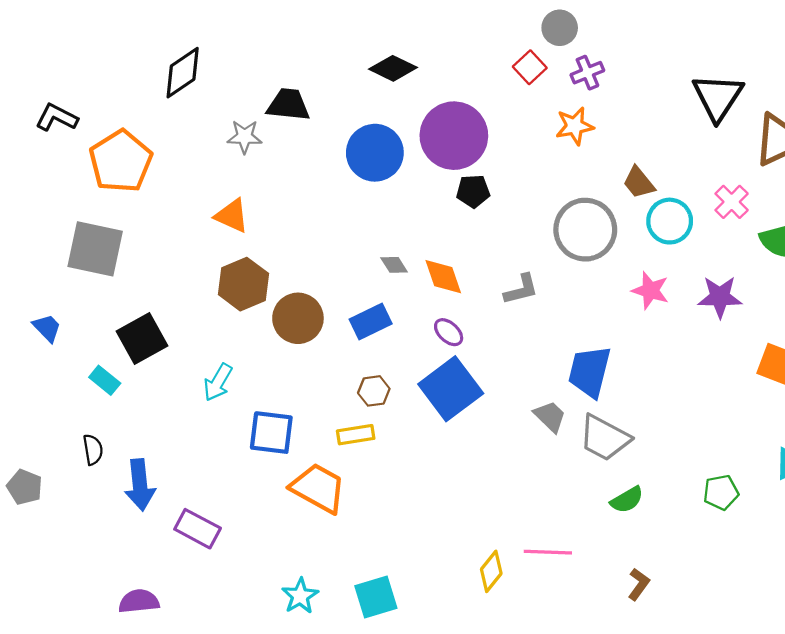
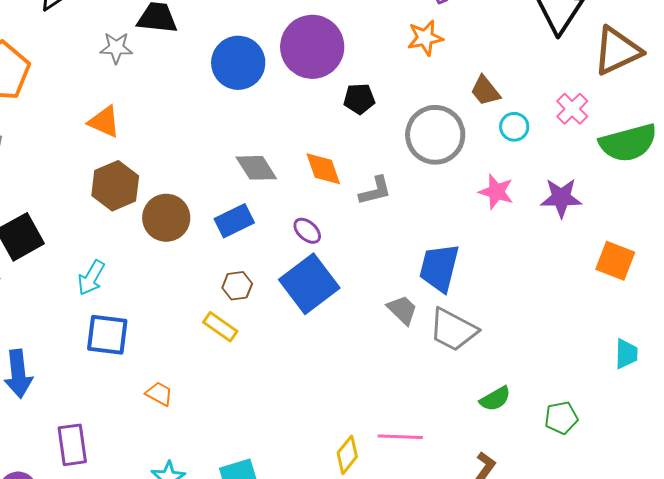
black pentagon: (473, 191) -> (359, 99), moved
cyan circle: (670, 221) -> (514, 127), size x0.7
gray diamond: (394, 265) -> (256, 168), size x1.6
orange diamond: (443, 277) -> (323, 169), moved
blue square: (271, 433) -> (107, 335), moved
yellow rectangle: (356, 435) -> (220, 327), turned 44
orange trapezoid: (318, 488) -> (159, 394), moved, size x0.5
green pentagon: (721, 492) -> (561, 418), moved
green semicircle: (627, 500) -> (495, 399), moved
purple rectangle: (198, 529) -> (72, 445), moved, turned 54

